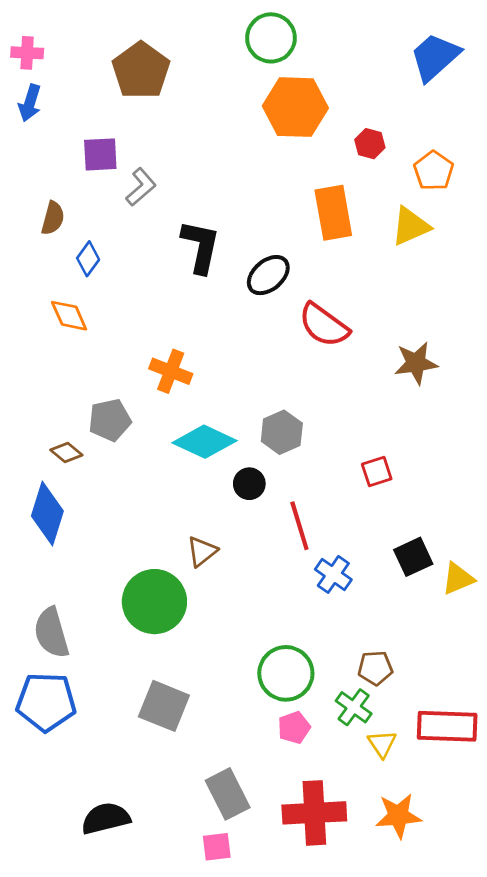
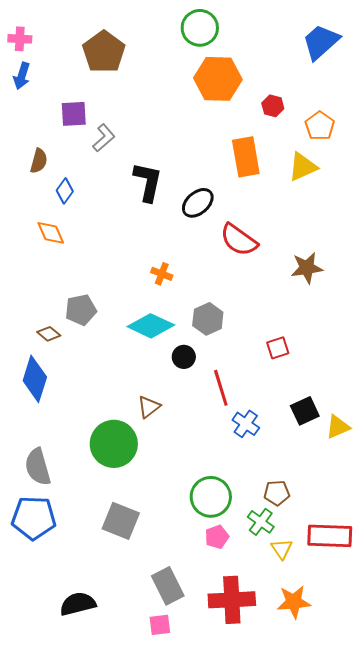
orange cross: (171, 371) -> (162, 274), moved, size x0.7

